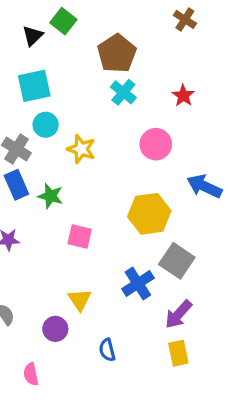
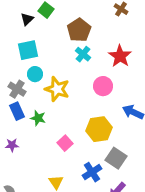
red star: (183, 96) -> (120, 56), size x1.6
yellow star: (81, 149) -> (57, 89), size x1.4
pink square: (80, 237) -> (65, 143), moved, turned 35

